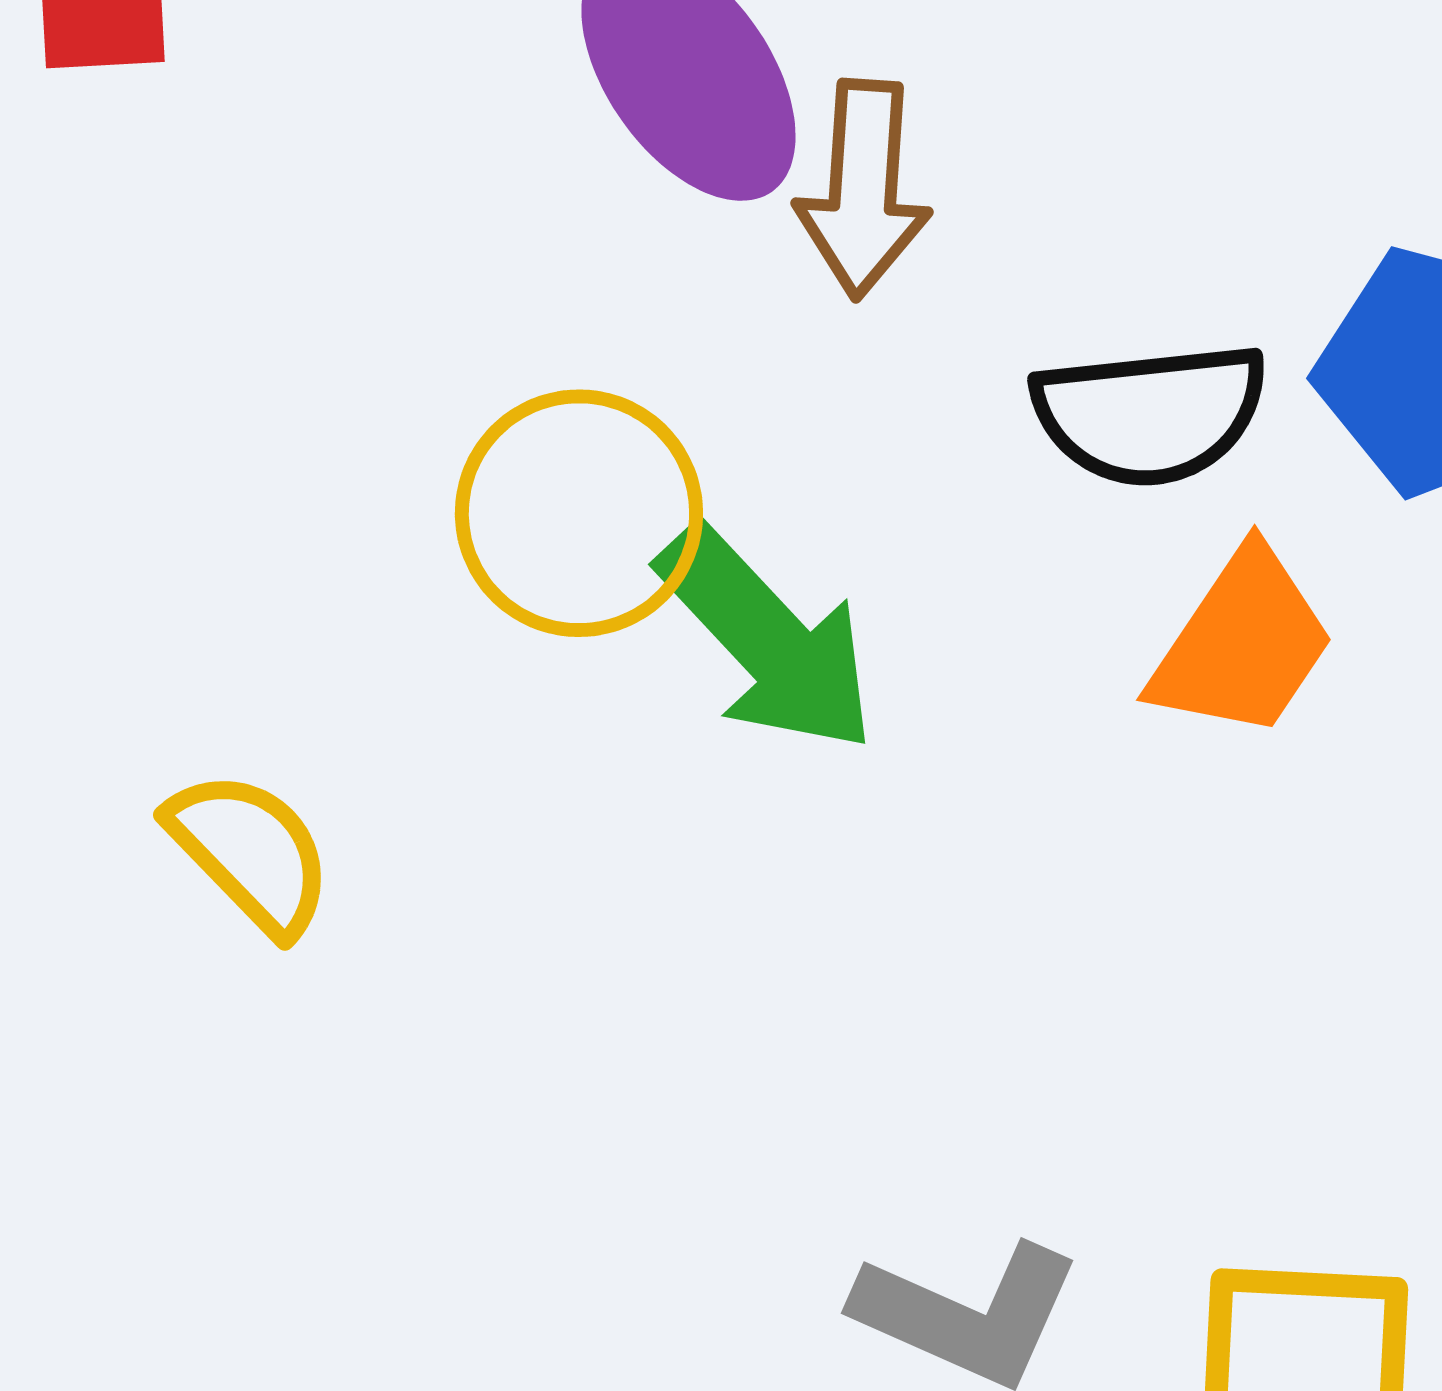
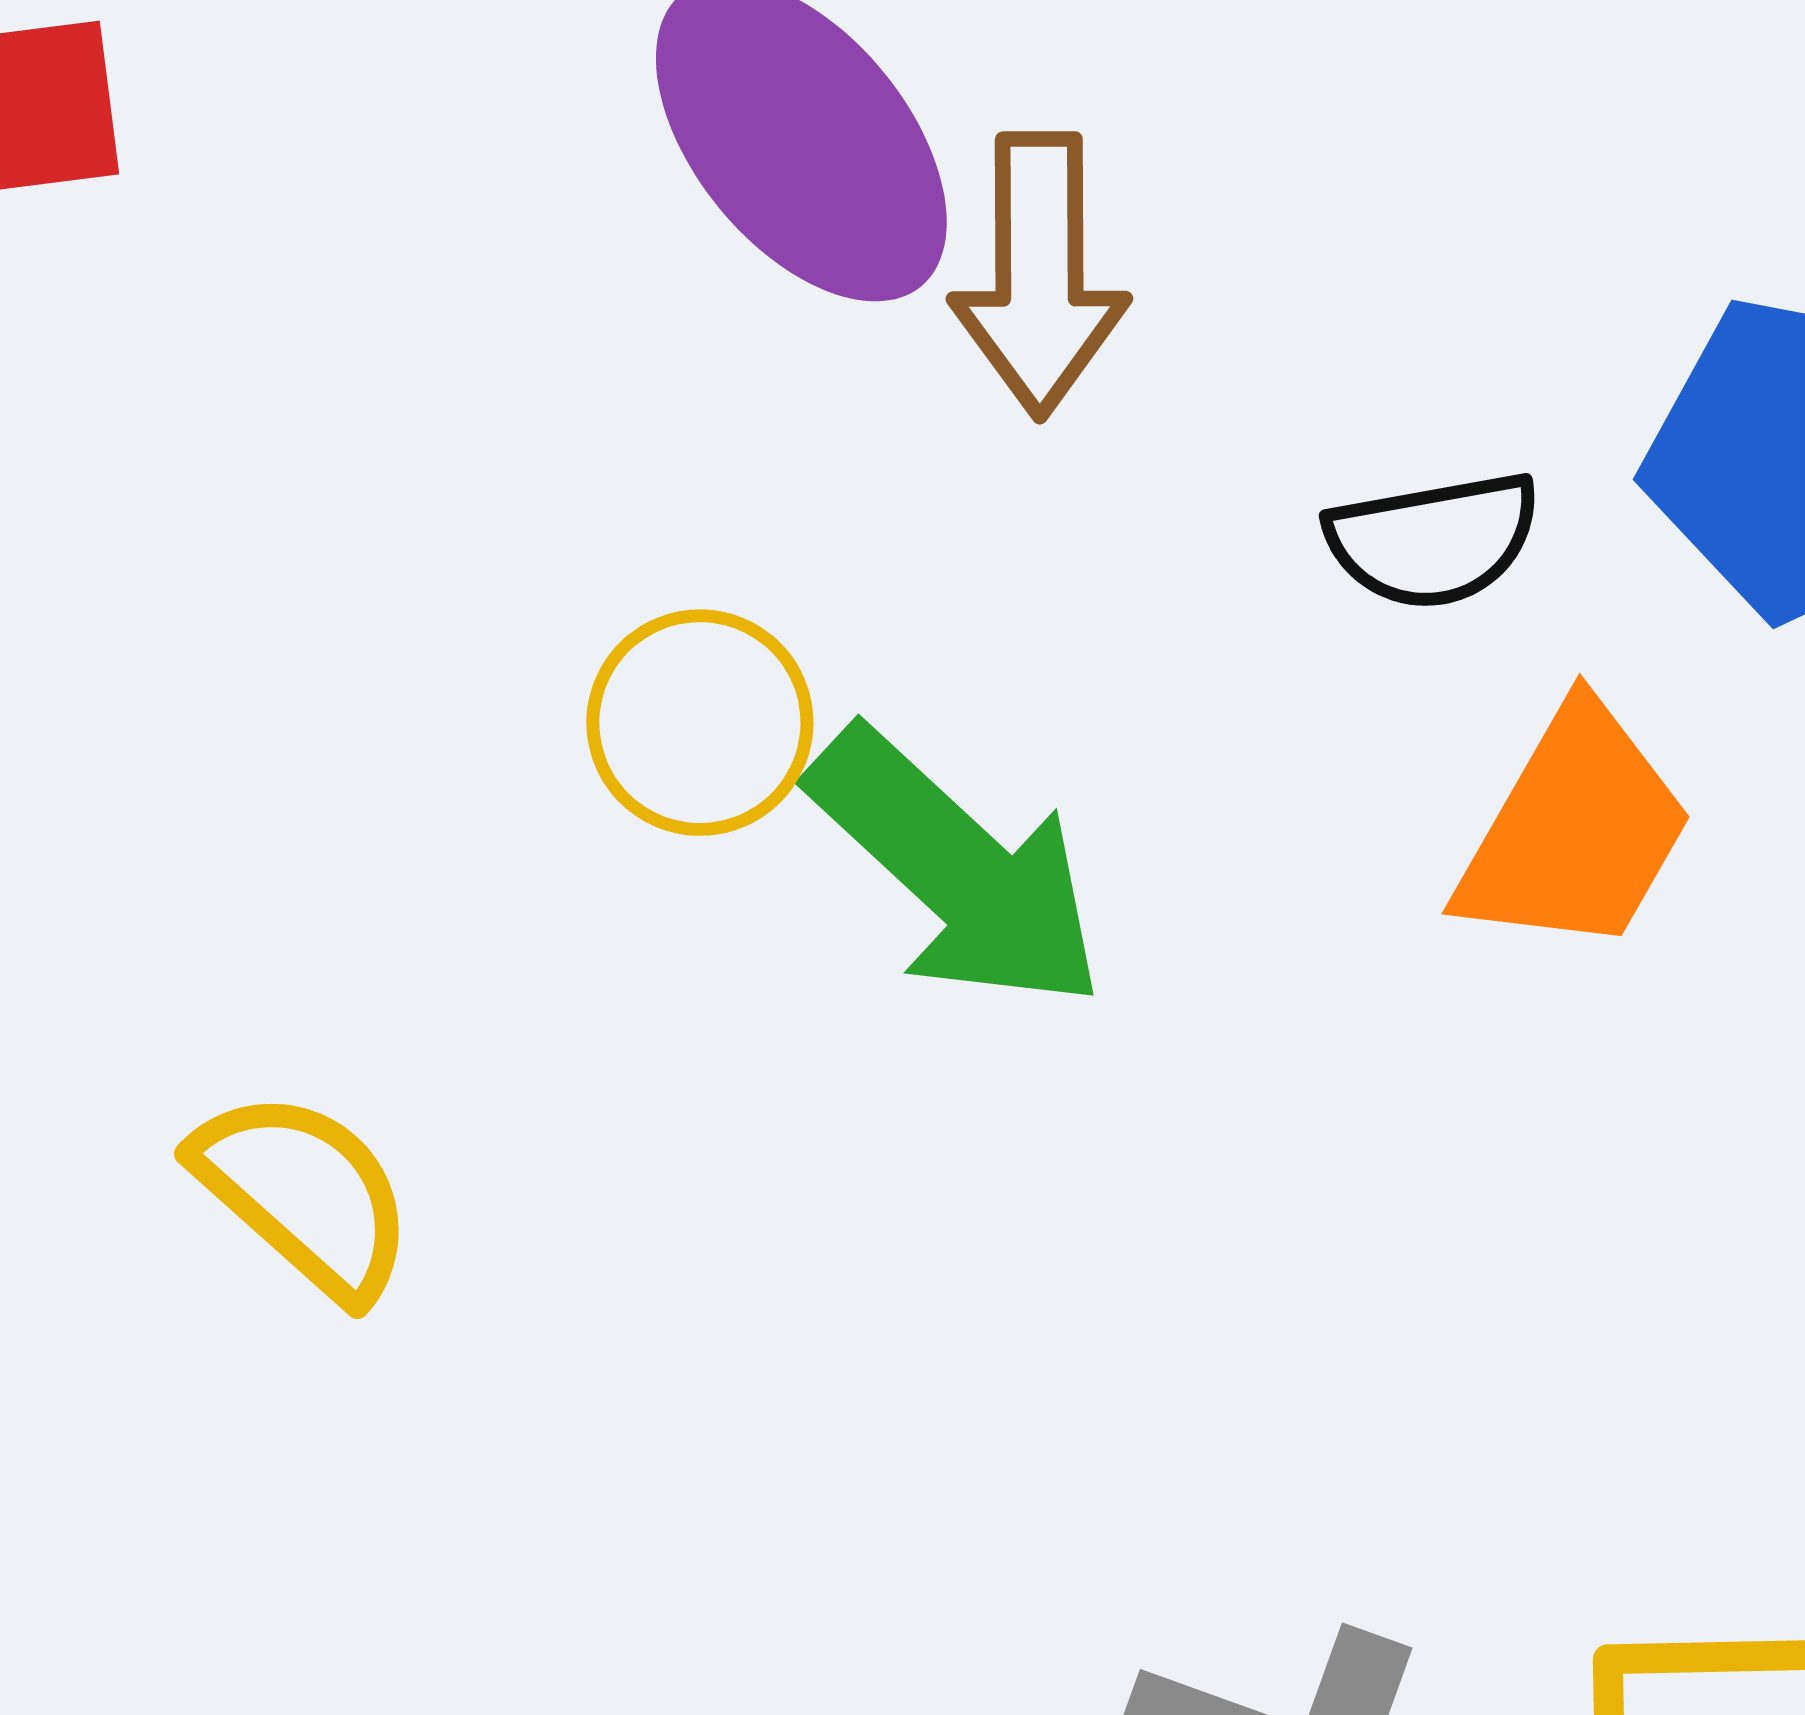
black semicircle: (1150, 414) -> (1433, 540), size x0.7
yellow circle: (579, 513) -> (700, 723), size x0.7

